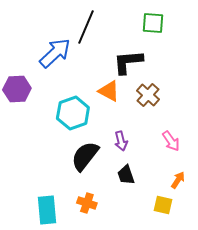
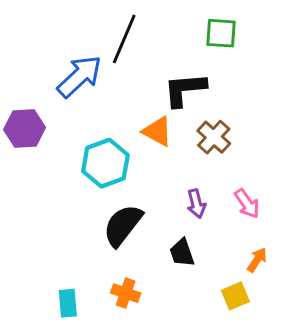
purple arrow: (121, 141) -> (196, 204), moved
yellow square: (163, 205) -> (235, 296), turned -36
cyan rectangle: (47, 210) -> (68, 303), size x0.7

